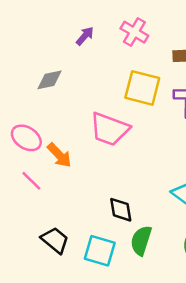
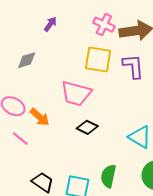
pink cross: (134, 32) -> (104, 25), moved
black diamond: (121, 210) -> (87, 127), moved, turned -50

